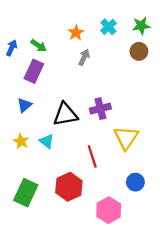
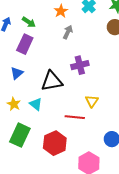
purple cross: (100, 109) -> (80, 65), moved
yellow triangle: (126, 138) -> (92, 101), moved, size x0.6
red line: (92, 156) -> (75, 117), turned -66
green rectangle: (26, 193) -> (20, 135), moved

